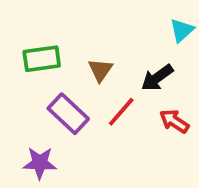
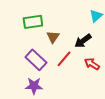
green rectangle: (42, 59) -> (33, 22), moved
purple star: (40, 163) -> (34, 86), moved

